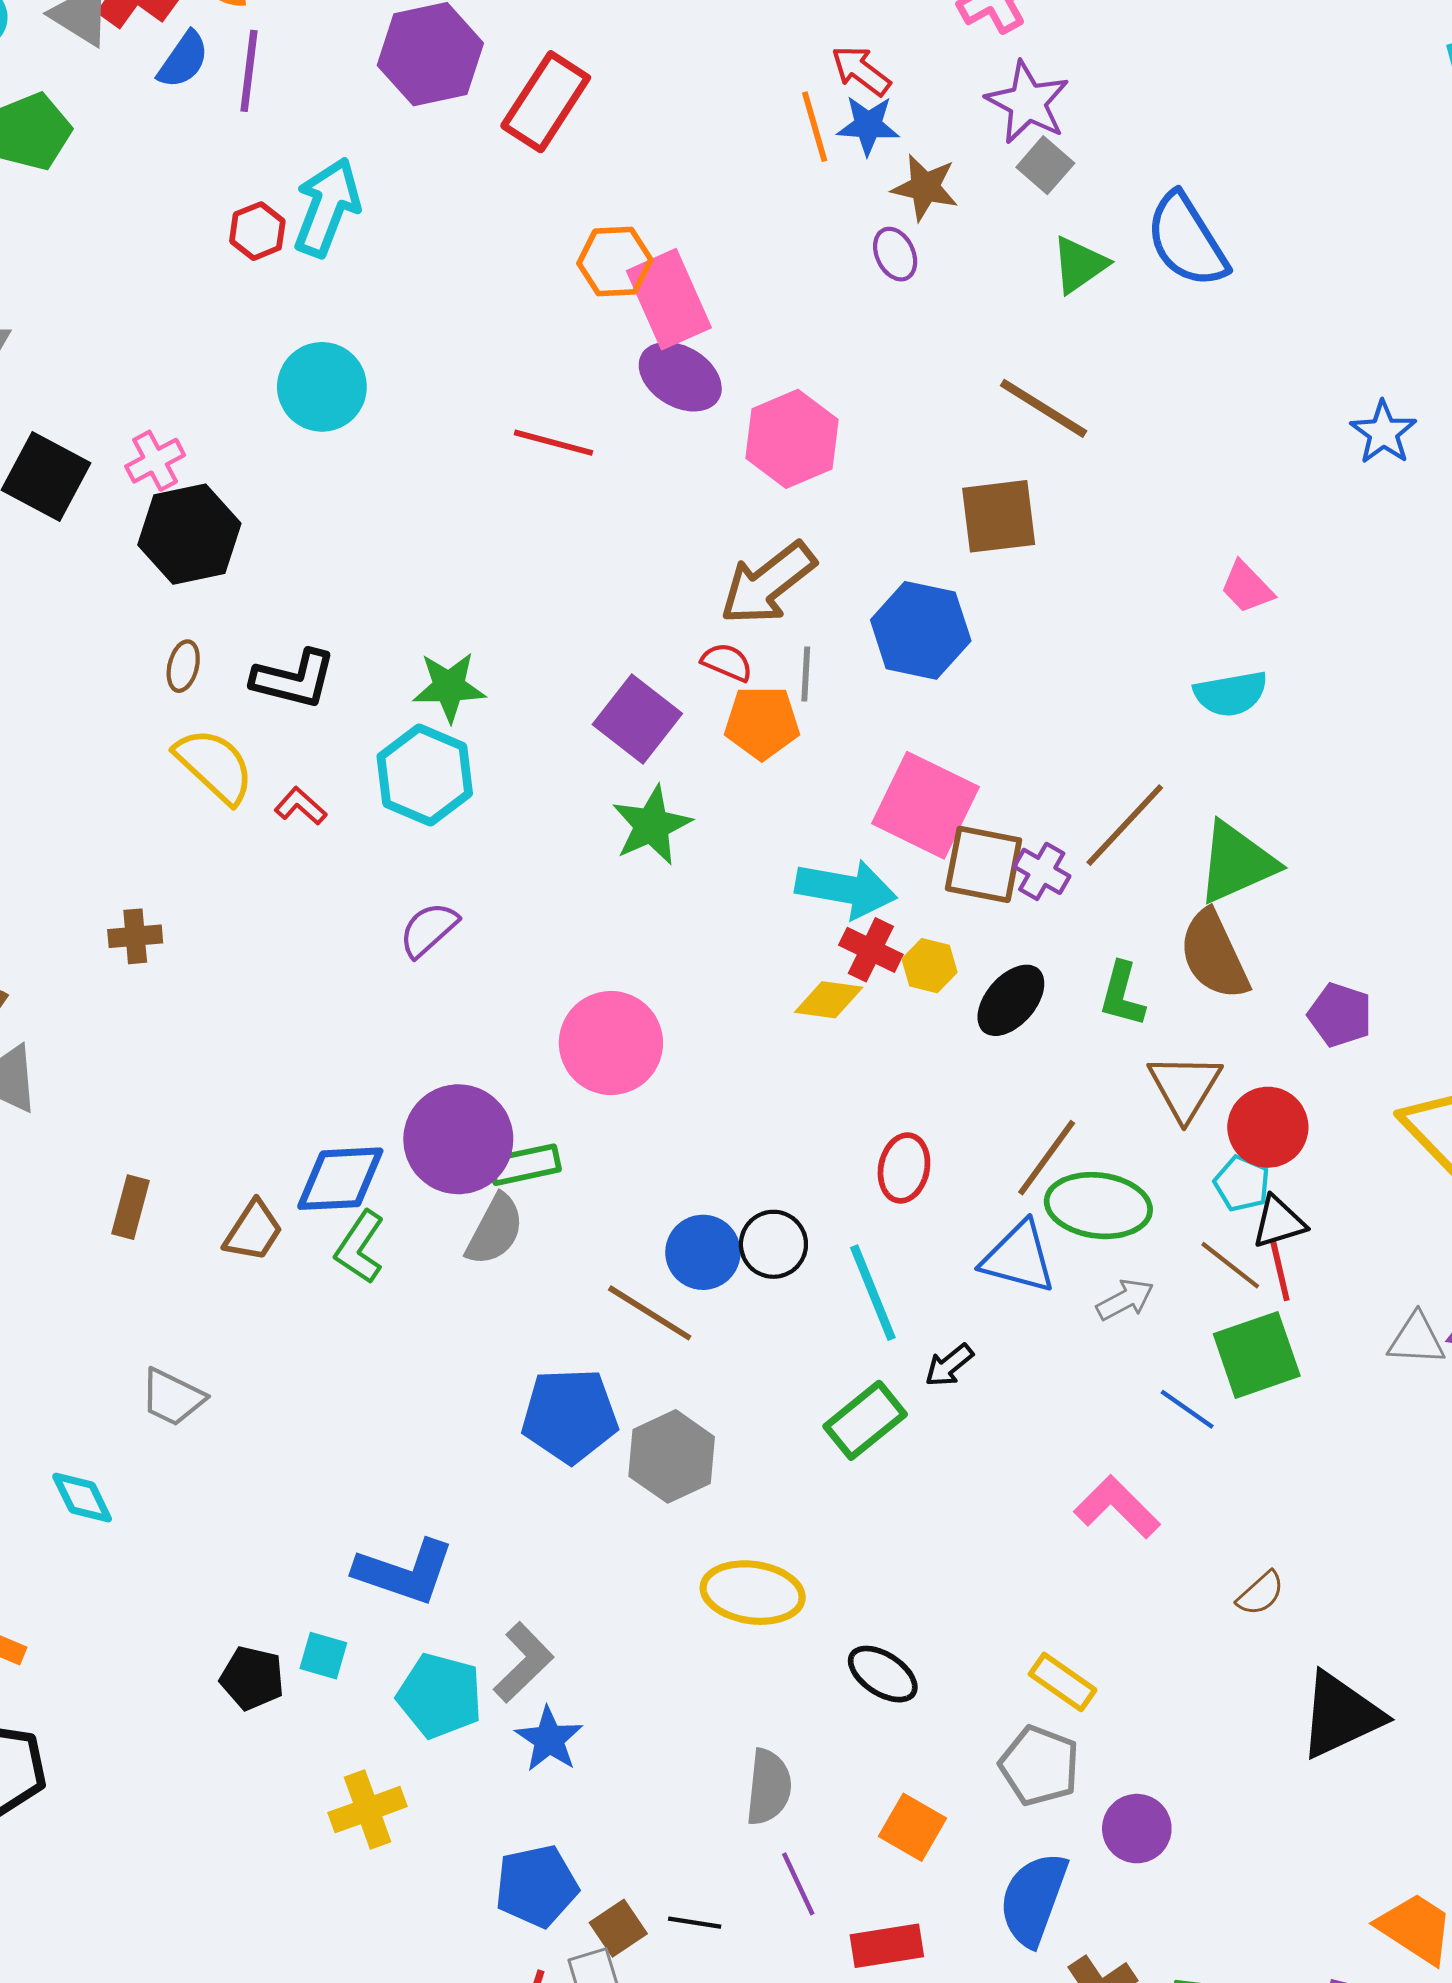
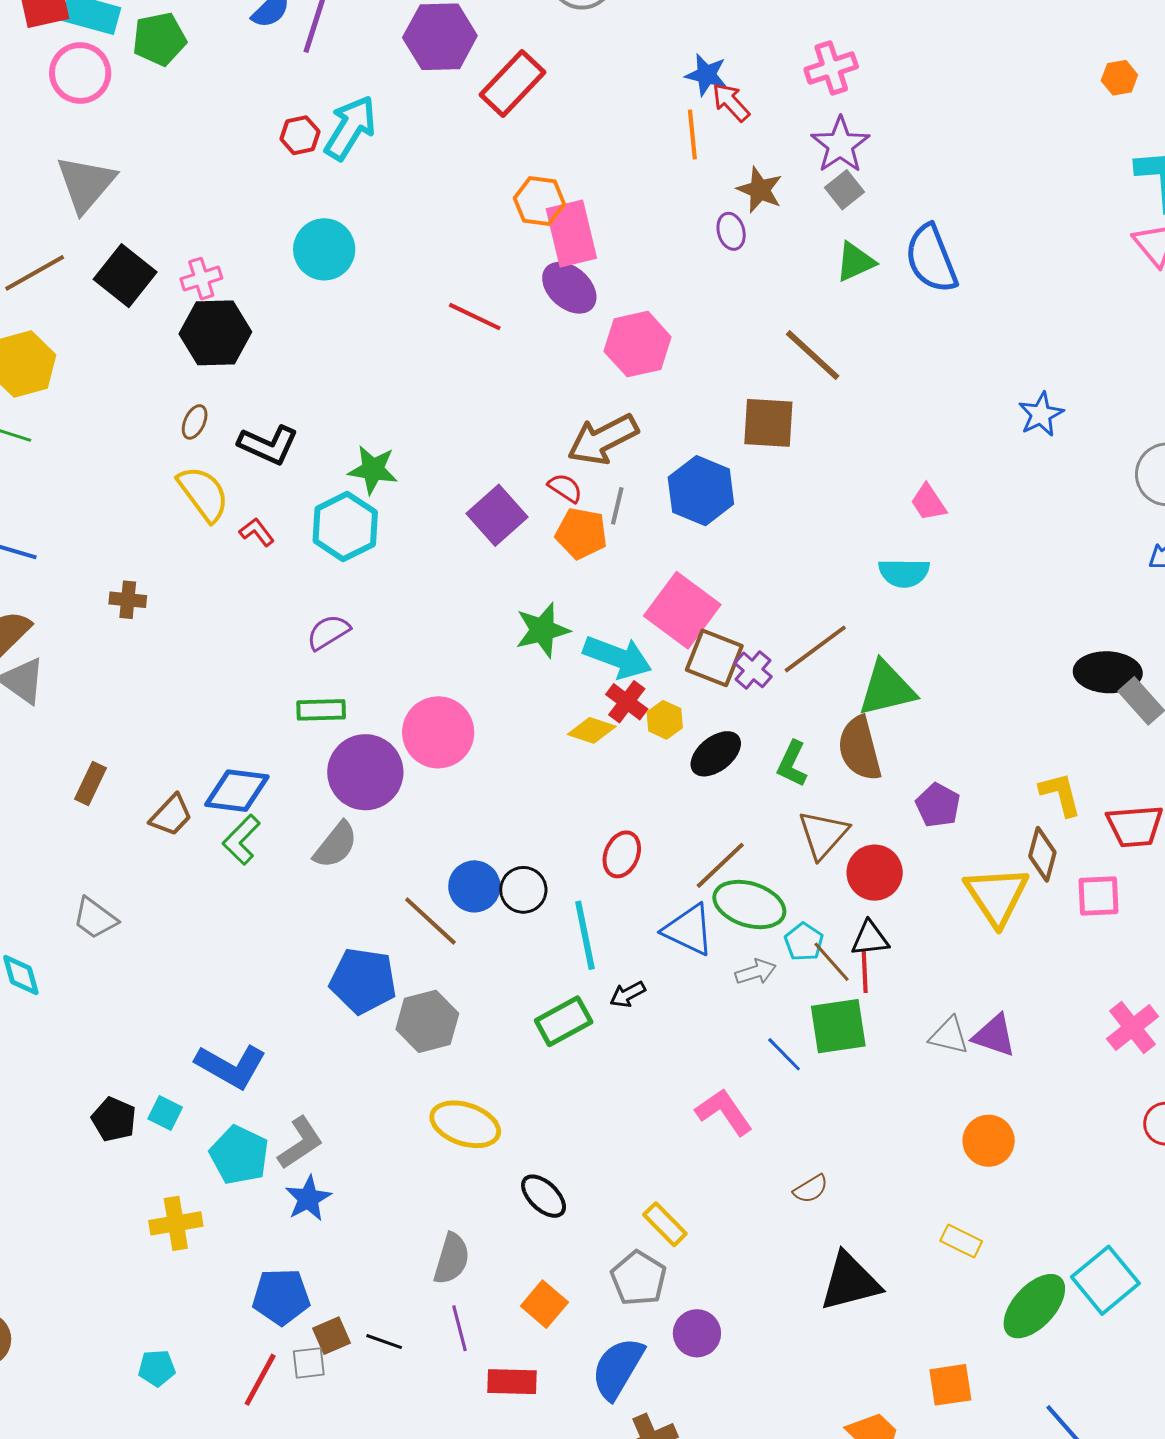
blue star: (868, 125) -> (706, 75), moved
green star: (652, 825) -> (542, 630), moved
purple circle: (458, 1139) -> (365, 772), moved
green rectangle: (525, 1165) -> (321, 710), moved
cyan pentagon: (1242, 1184) -> (804, 942), moved

